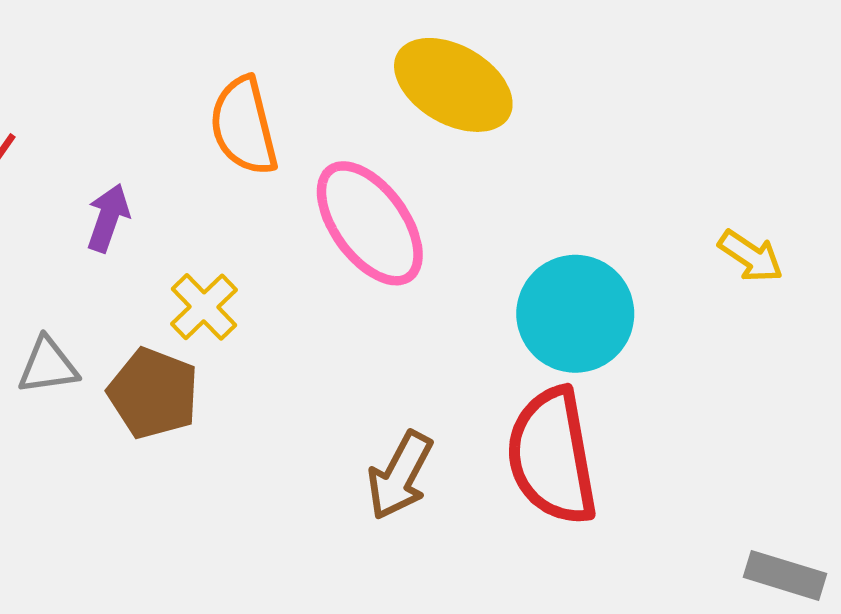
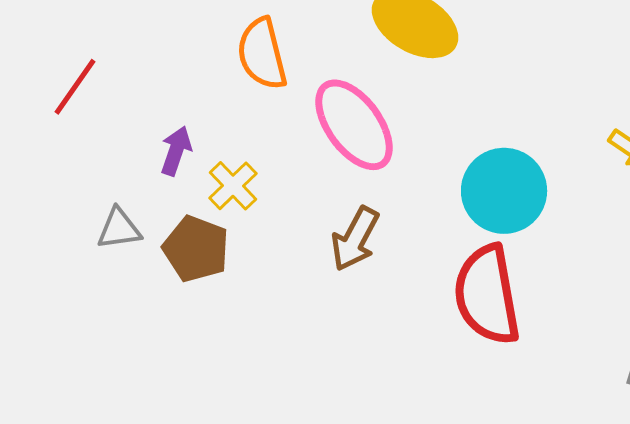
purple arrow: (108, 218) -> (176, 151), moved
brown arrow: (400, 475) -> (355, 239), moved

